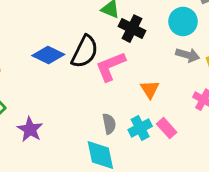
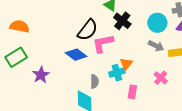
blue diamond: (48, 55) -> (76, 55), moved
cyan cross: (140, 128) -> (117, 73), moved
pink rectangle: (167, 128) -> (132, 92), turned 40

